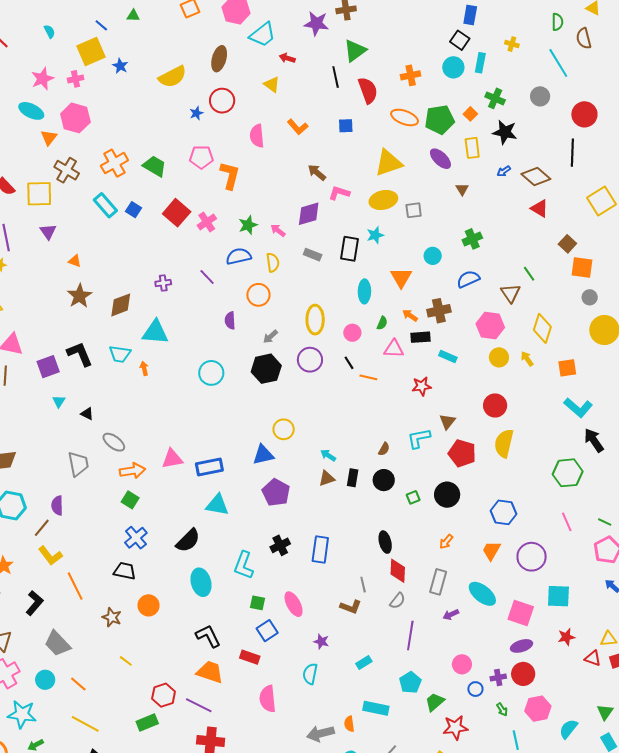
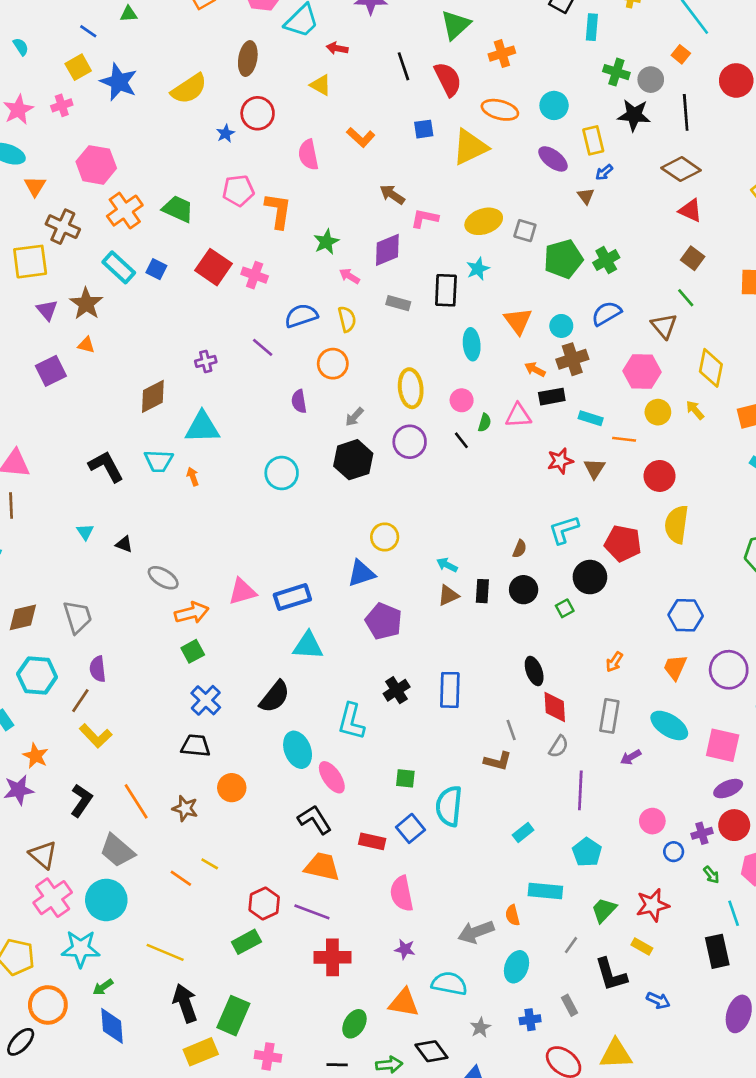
green triangle: (355, 51) -> (456, 25), moved
yellow square: (91, 52) -> (78, 67), size x0.7
blue star: (120, 66) -> (119, 82), size x1.8
cyan circle: (453, 67) -> (554, 105), moved
gray circle: (540, 96) -> (651, 80), moved
orange square: (470, 114) -> (681, 54), moved
pink hexagon: (75, 118) -> (96, 165), moved
green pentagon: (440, 120) -> (563, 259), moved
black line: (572, 153) -> (686, 112), moved
yellow triangle: (389, 163) -> (470, 147), moved
blue arrow: (504, 171) -> (604, 172), moved
gray square: (414, 210) -> (525, 231), turned 30
pink cross: (207, 222) -> (255, 275), turned -30
green star: (248, 225) -> (326, 242), moved
brown square: (567, 244) -> (693, 258), moved
cyan circle: (433, 256) -> (561, 326), moved
brown star: (79, 296) -> (86, 304), moved
green semicircle: (382, 323) -> (485, 423), moved
purple square: (48, 367) -> (51, 371), moved
orange line: (368, 377) -> (624, 439), moved
brown triangle: (447, 422) -> (595, 468), moved
gray trapezoid: (78, 464) -> (78, 617), moved
black circle: (447, 495) -> (590, 577), moved
green square: (130, 500) -> (193, 651), turned 36
orange line: (75, 586) -> (136, 801), moved
green square: (257, 603) -> (405, 778), moved
pink ellipse: (294, 604) -> (332, 777), moved
blue square: (267, 631) -> (410, 828), moved
purple star: (321, 641) -> (405, 949), moved
cyan semicircle: (310, 674) -> (449, 806), moved, size x1.4
cyan circle: (45, 680) -> (106, 900), size x1.6
orange line: (78, 684) -> (181, 878), moved
green trapezoid: (435, 702) -> (604, 910), moved

